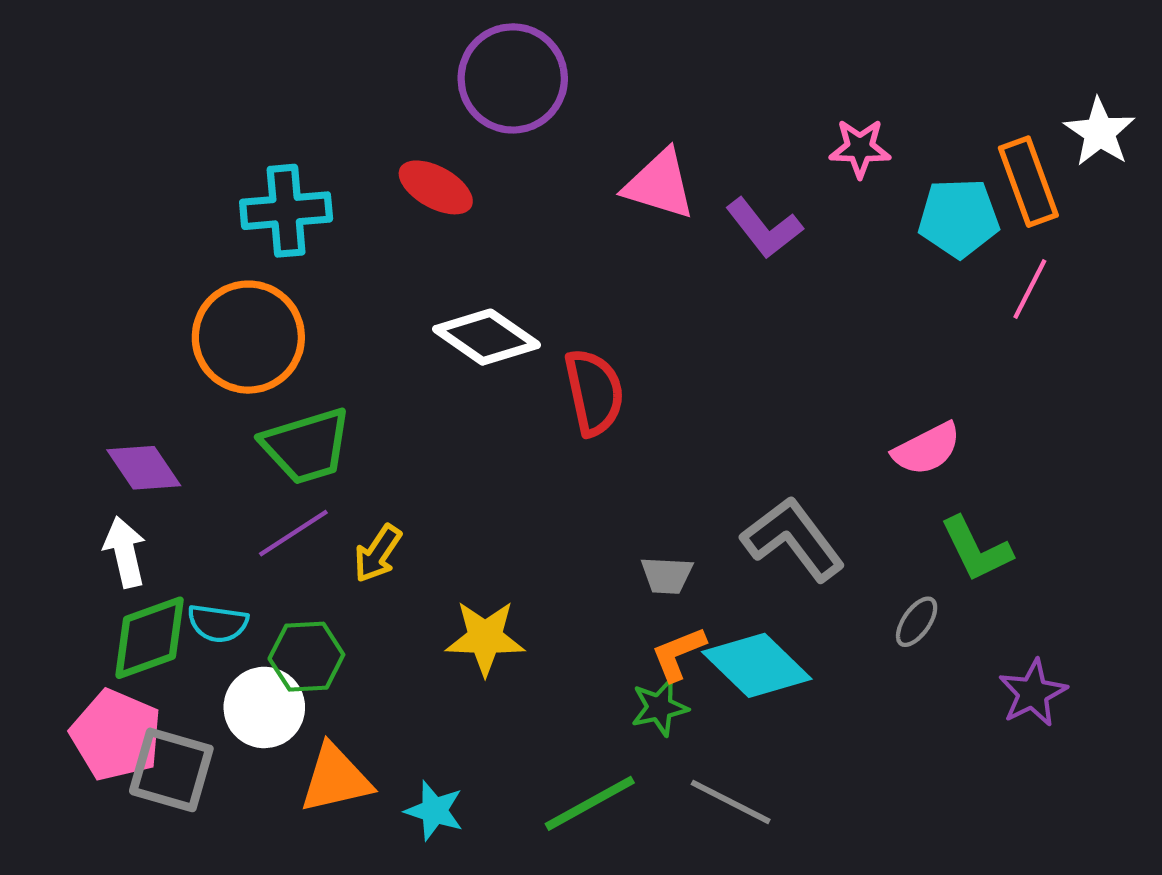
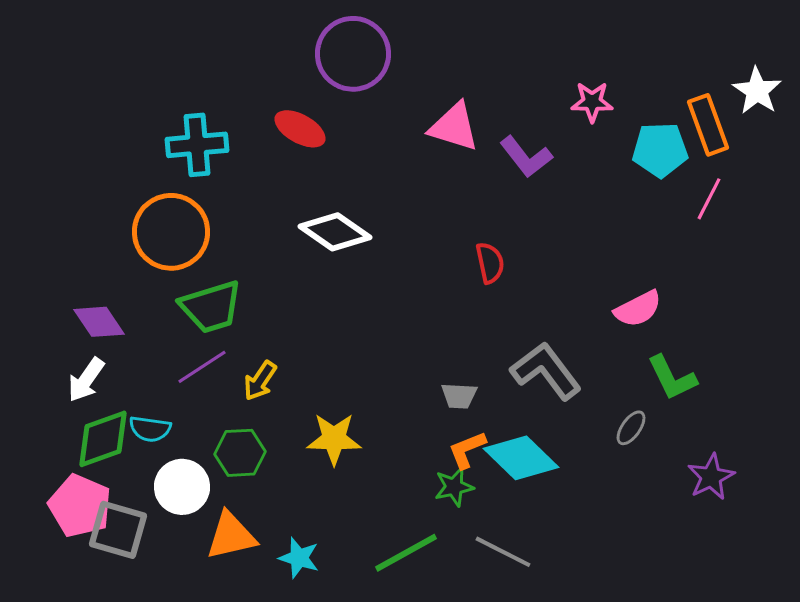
red semicircle: (594, 392) -> (490, 263), moved, size x0.7
white arrow: (125, 552) -> (86, 380), turned -132
green hexagon: (306, 657) -> (240, 453), moved

